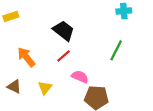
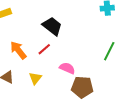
green line: (116, 50) -> (109, 51), moved
red line: (64, 56) -> (44, 49), moved

